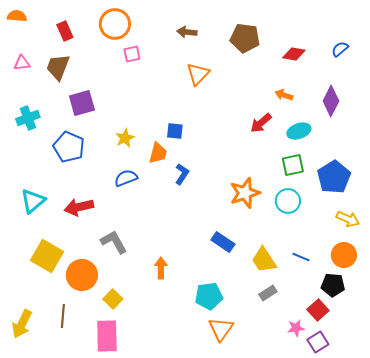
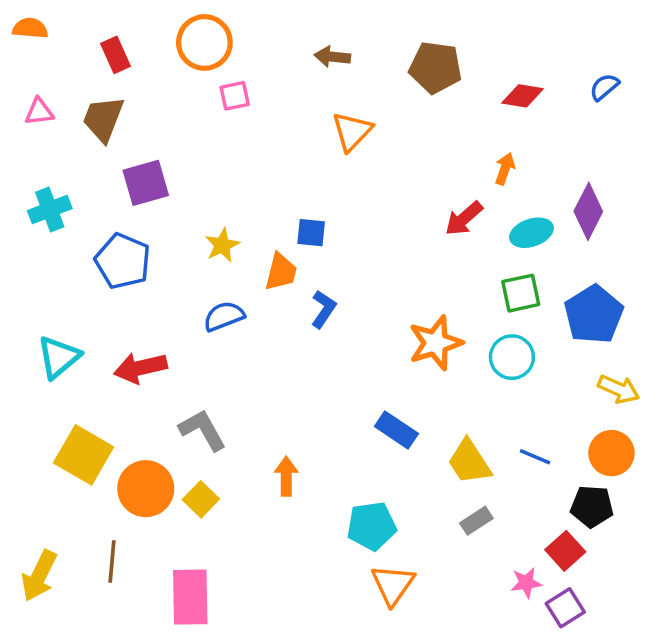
orange arrow: (284, 95) -> (505, 169), turned 90
purple diamond: (331, 101) -> (588, 211), moved
yellow square: (113, 299) -> (201, 499), moved

